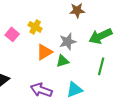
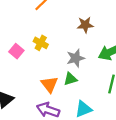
orange triangle: (44, 52) -> (49, 84), moved, turned -36

